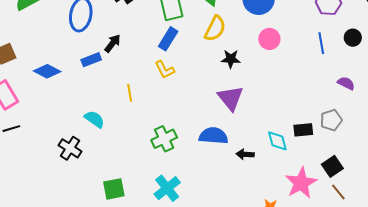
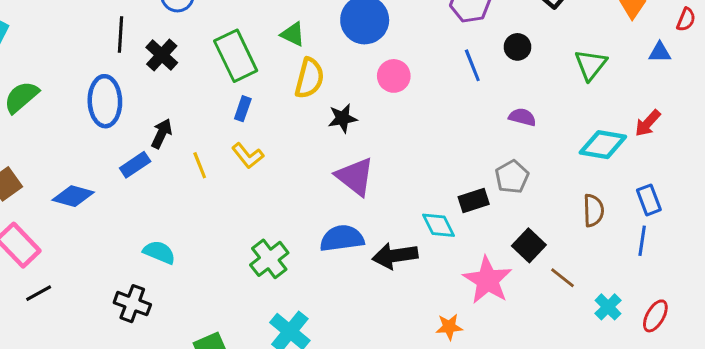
blue rectangle: (168, 39) -> (243, 109), size x0.7
yellow line: (130, 93) -> (200, 165), moved
black arrow: (245, 154) -> (395, 256), size x1.6
brown line: (338, 192) -> (563, 278), moved

